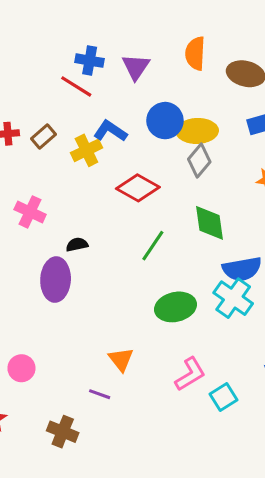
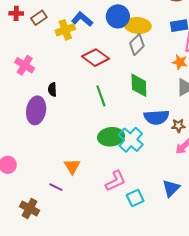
black semicircle: (77, 245) -> (52, 90), turned -88
green line: (153, 246) -> (101, 96), turned -60
cyan cross: (233, 298) -> (131, 140), moved

